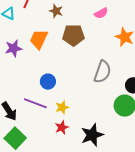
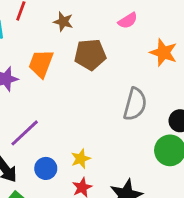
blue circle: (48, 82) -> (46, 168), moved
purple line: (35, 103) -> (25, 133), moved, turned -60

